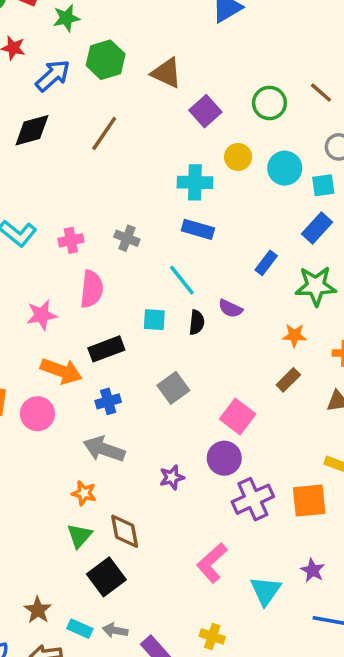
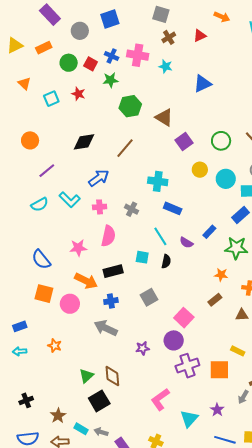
blue arrow: (53, 76) -> (99, 178), moved
cyan cross: (195, 182) -> (158, 181), moved
purple semicircle: (230, 309) -> (186, 243), moved
orange star: (84, 493) -> (55, 346), moved

